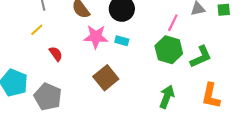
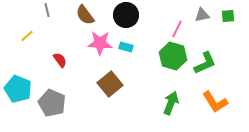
yellow line: (37, 30) -> (27, 36), moved
orange L-shape: (211, 96) -> (215, 102), turned -44

